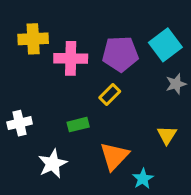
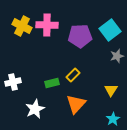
yellow cross: (33, 39) -> (22, 26), turned 30
pink cross: (71, 58) -> (47, 25), moved
yellow rectangle: (110, 94) -> (73, 75), moved
cyan star: (143, 179) -> (113, 119), moved

